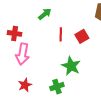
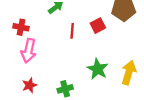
red square: (82, 36) -> (98, 26), moved
green star: (71, 66) -> (98, 69), moved

